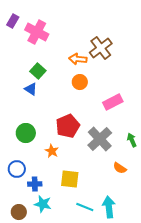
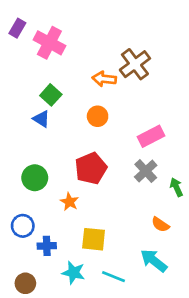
orange circle: (80, 82) -> (98, 116), moved
gray cross: (100, 139) -> (146, 171), moved, size x0.7
cyan star: (43, 204) -> (73, 273), moved
cyan arrow: (109, 207) -> (154, 261), moved, turned -45

